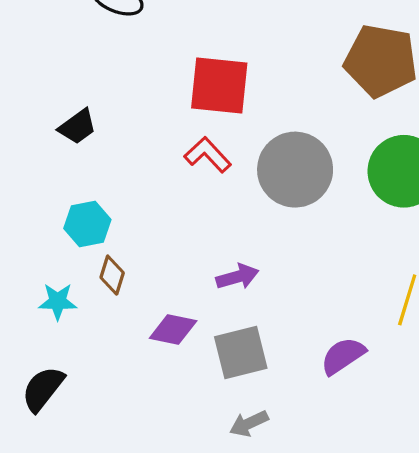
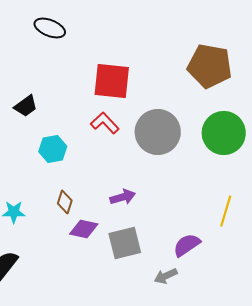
cyan hexagon: (87, 224) -> (53, 149), moved
brown diamond: (112, 275) -> (65, 202), moved
gray arrow: (249, 423) -> (166, 276), moved

